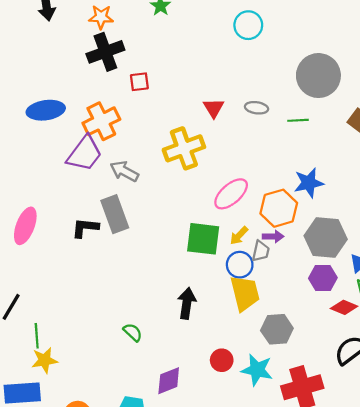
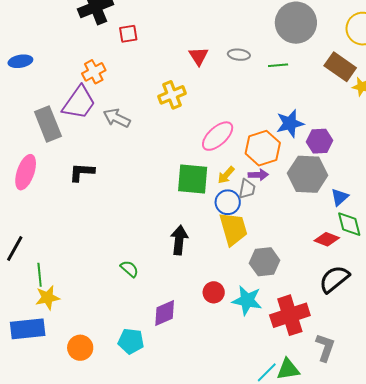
blue ellipse: (46, 110) -> (20, 61), moved, size x0.7
orange cross: (101, 121) -> (94, 72), size x0.7
yellow cross: (184, 148) -> (172, 95), size x0.7
gray rectangle: (115, 214) -> (48, 124), moved
purple hexagon: (323, 278) -> (319, 141), moved

